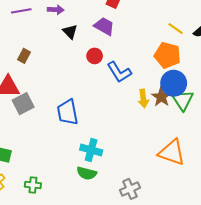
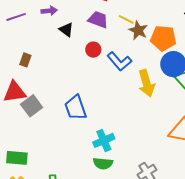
yellow line: (176, 28) -> (126, 19), moved
brown star: (161, 97) -> (138, 30), moved
yellow arrow: (143, 98) -> (146, 83), size x1.5
cyan cross: (91, 150) -> (104, 140), turned -30

